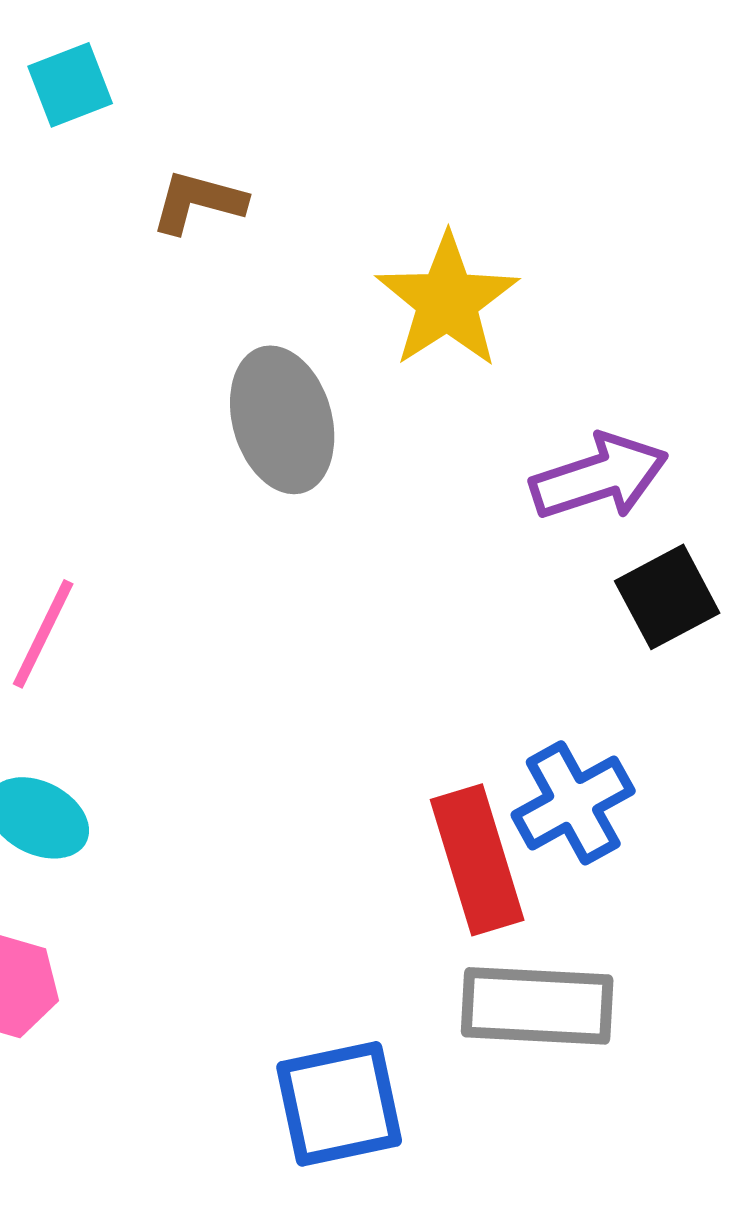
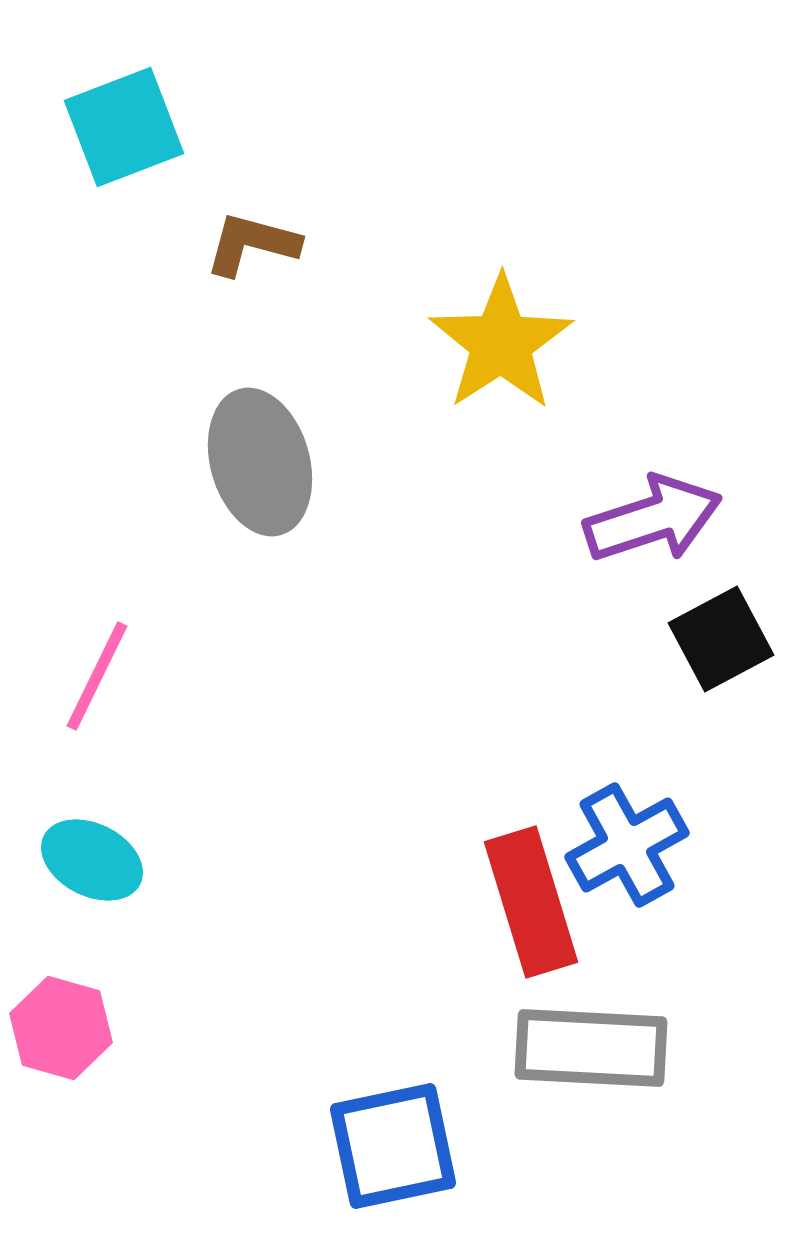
cyan square: (70, 85) -> (124, 127), size x1.4
gray ellipse: (282, 420) -> (260, 462), moved

